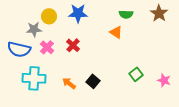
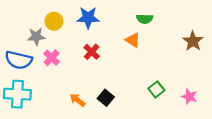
brown star: (159, 13) -> (193, 41), moved
red cross: (73, 45) -> (92, 52), moved
cyan cross: (34, 78) -> (17, 94), moved

